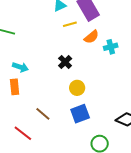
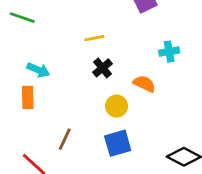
yellow line: (70, 24) -> (94, 38), moved
orange semicircle: (91, 37) -> (144, 84), moved, turned -119
brown line: (43, 114) -> (65, 139), turned 70

